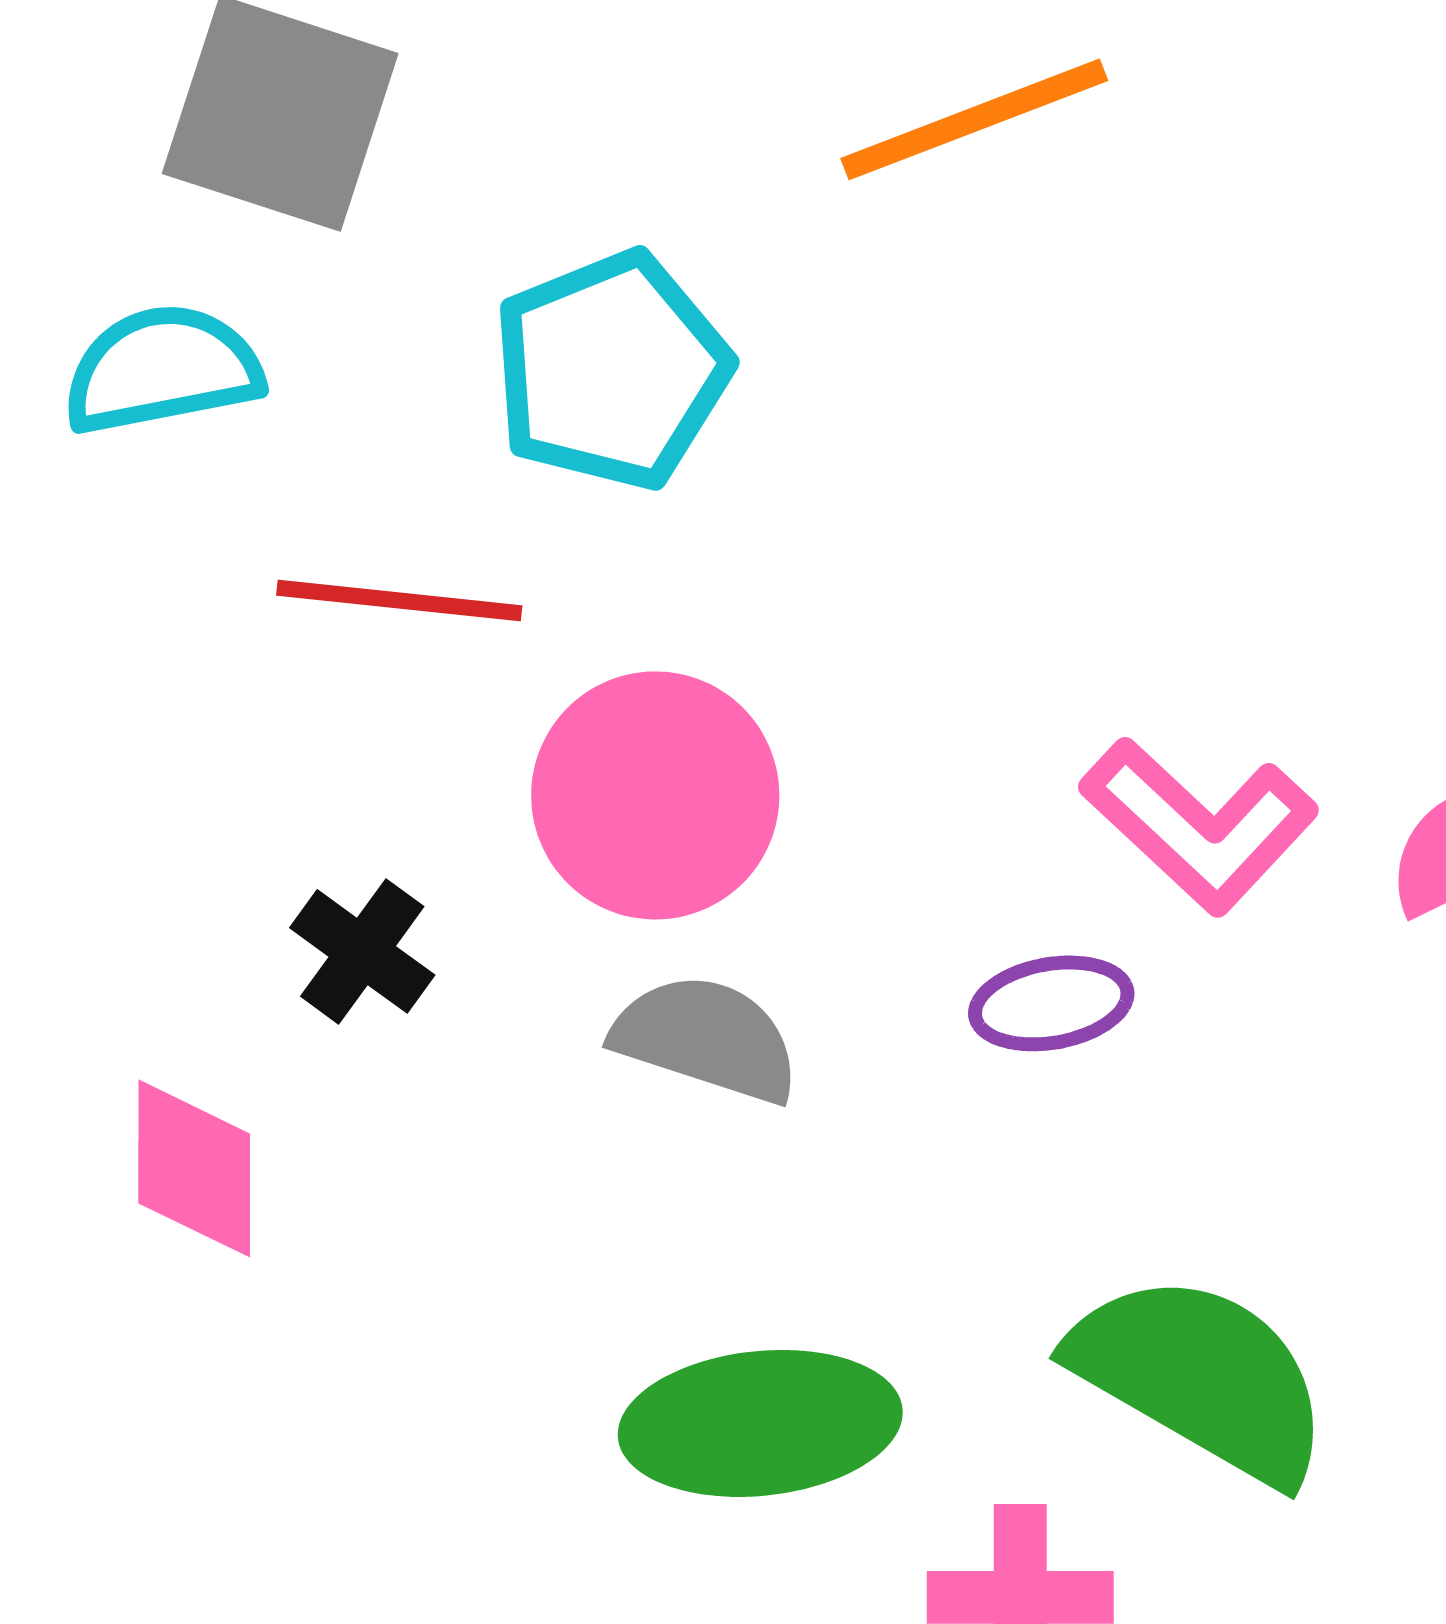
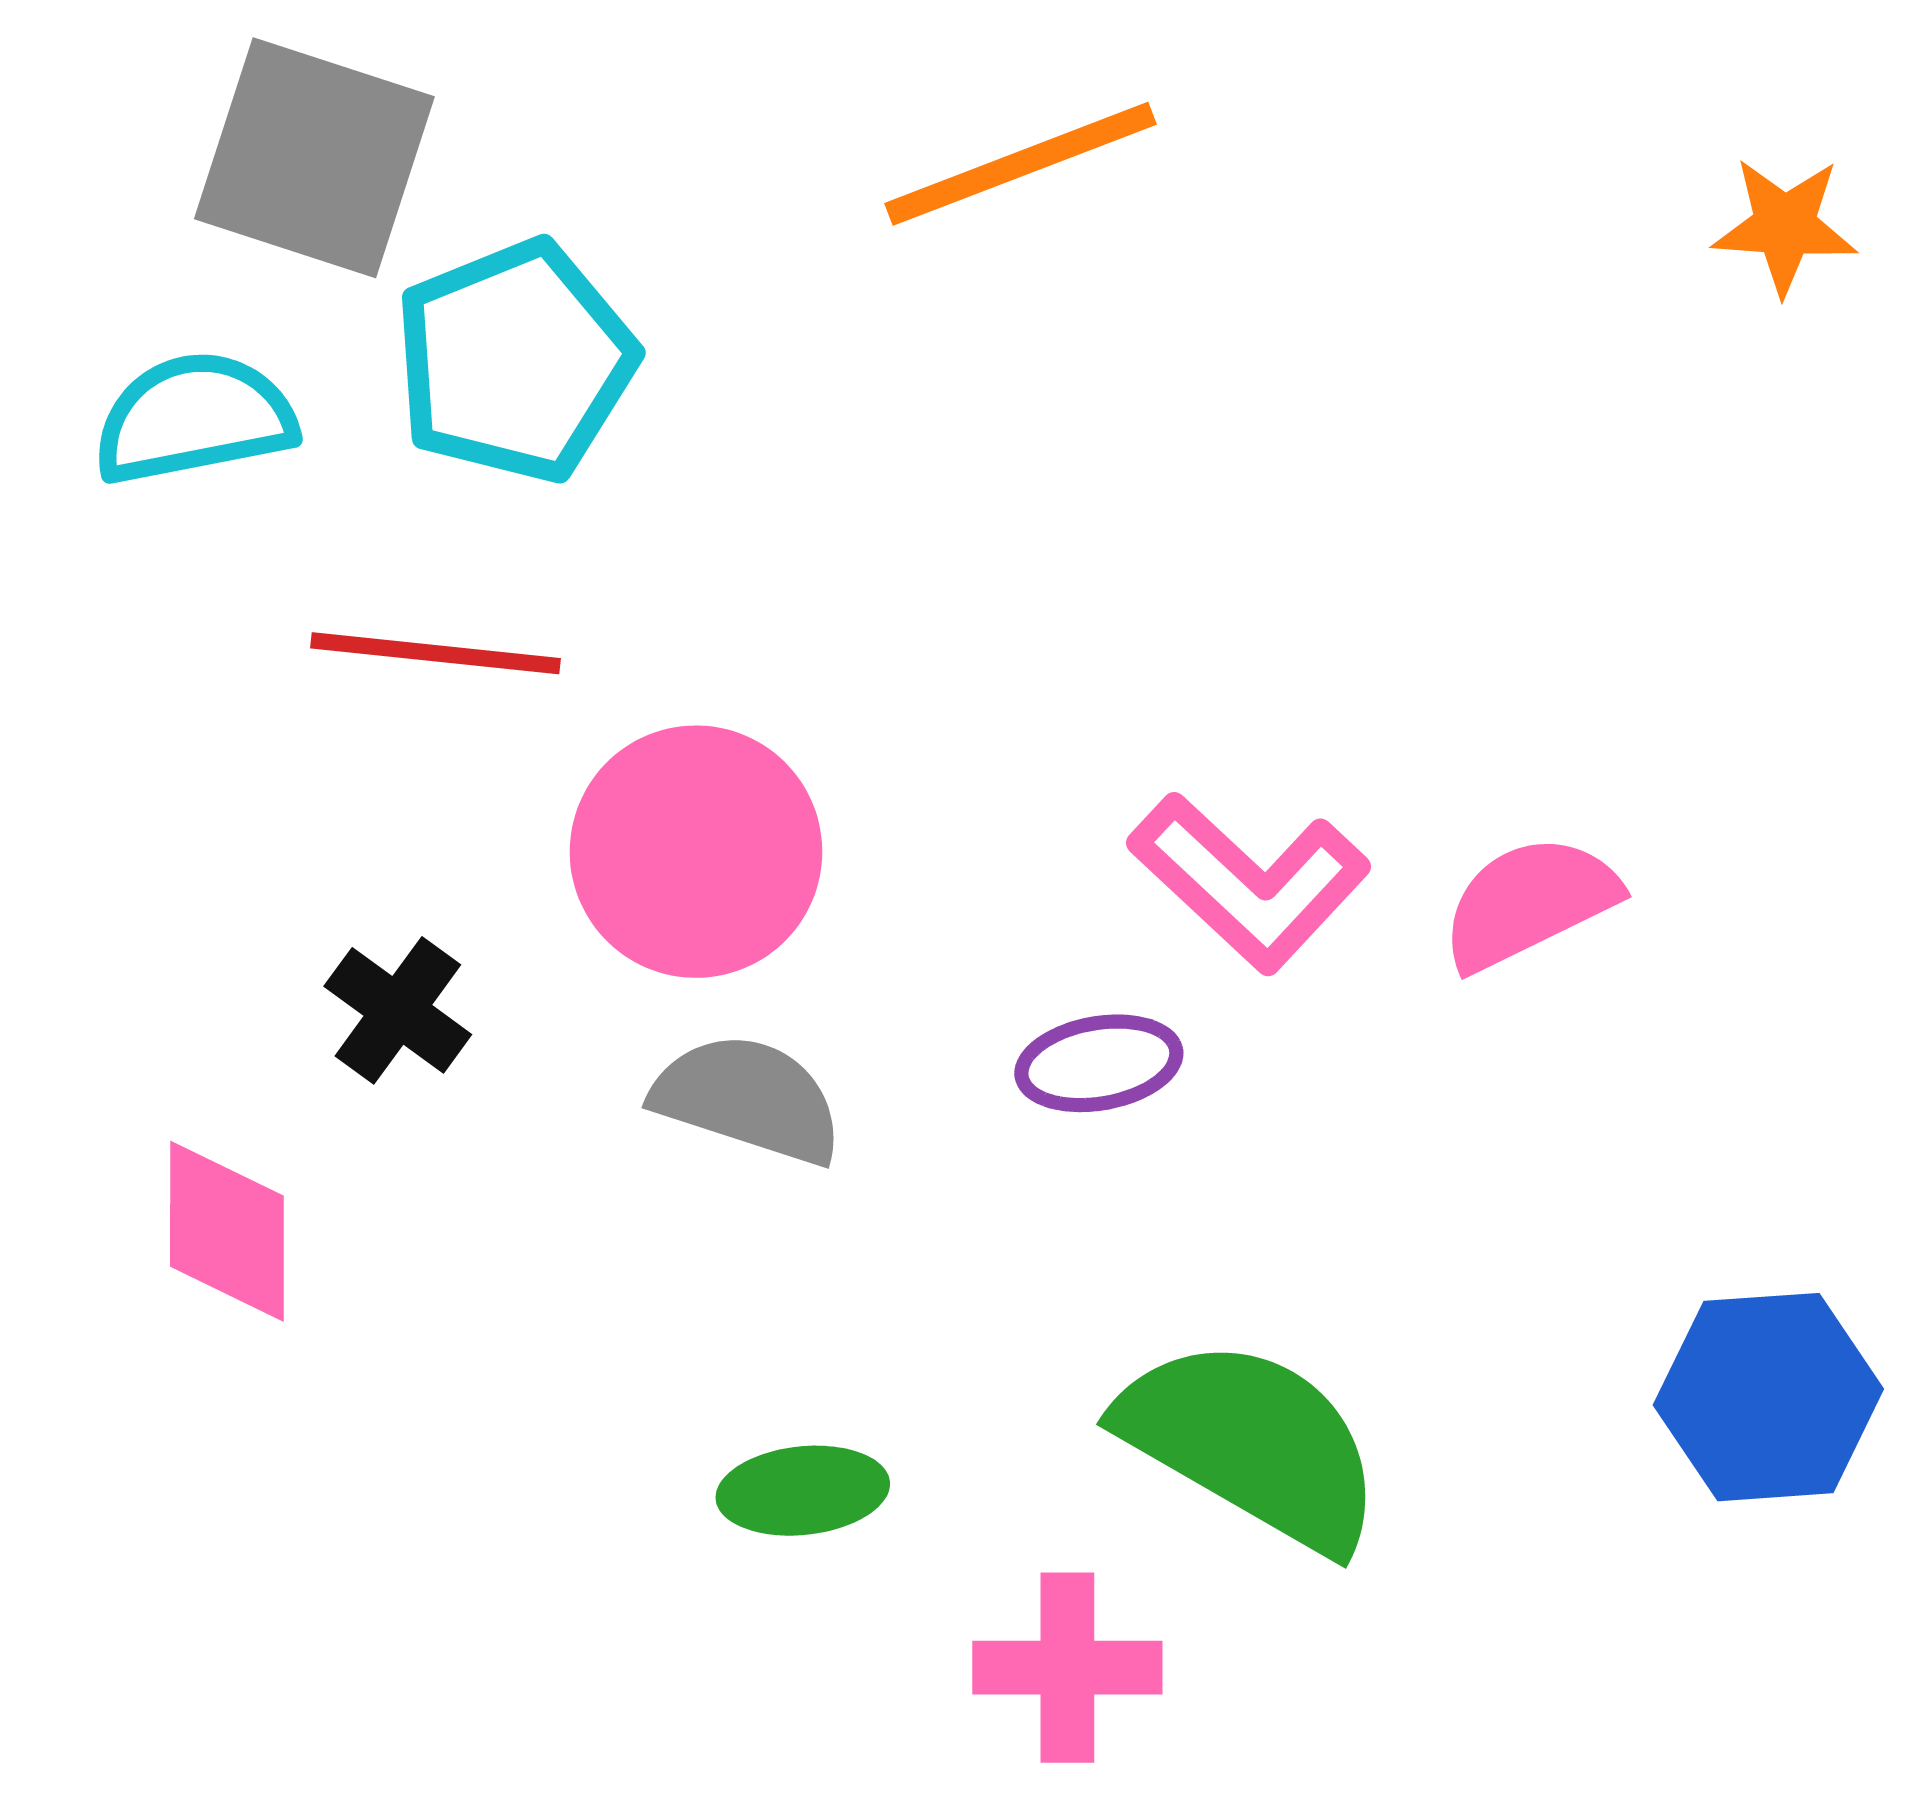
cyan pentagon: (611, 370) -> (515, 361), moved
green ellipse: (760, 1423) -> (803, 1491), size x0.6

